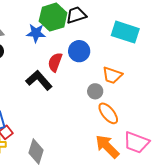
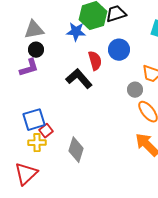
red semicircle: (55, 62) -> (95, 61), turned 144

